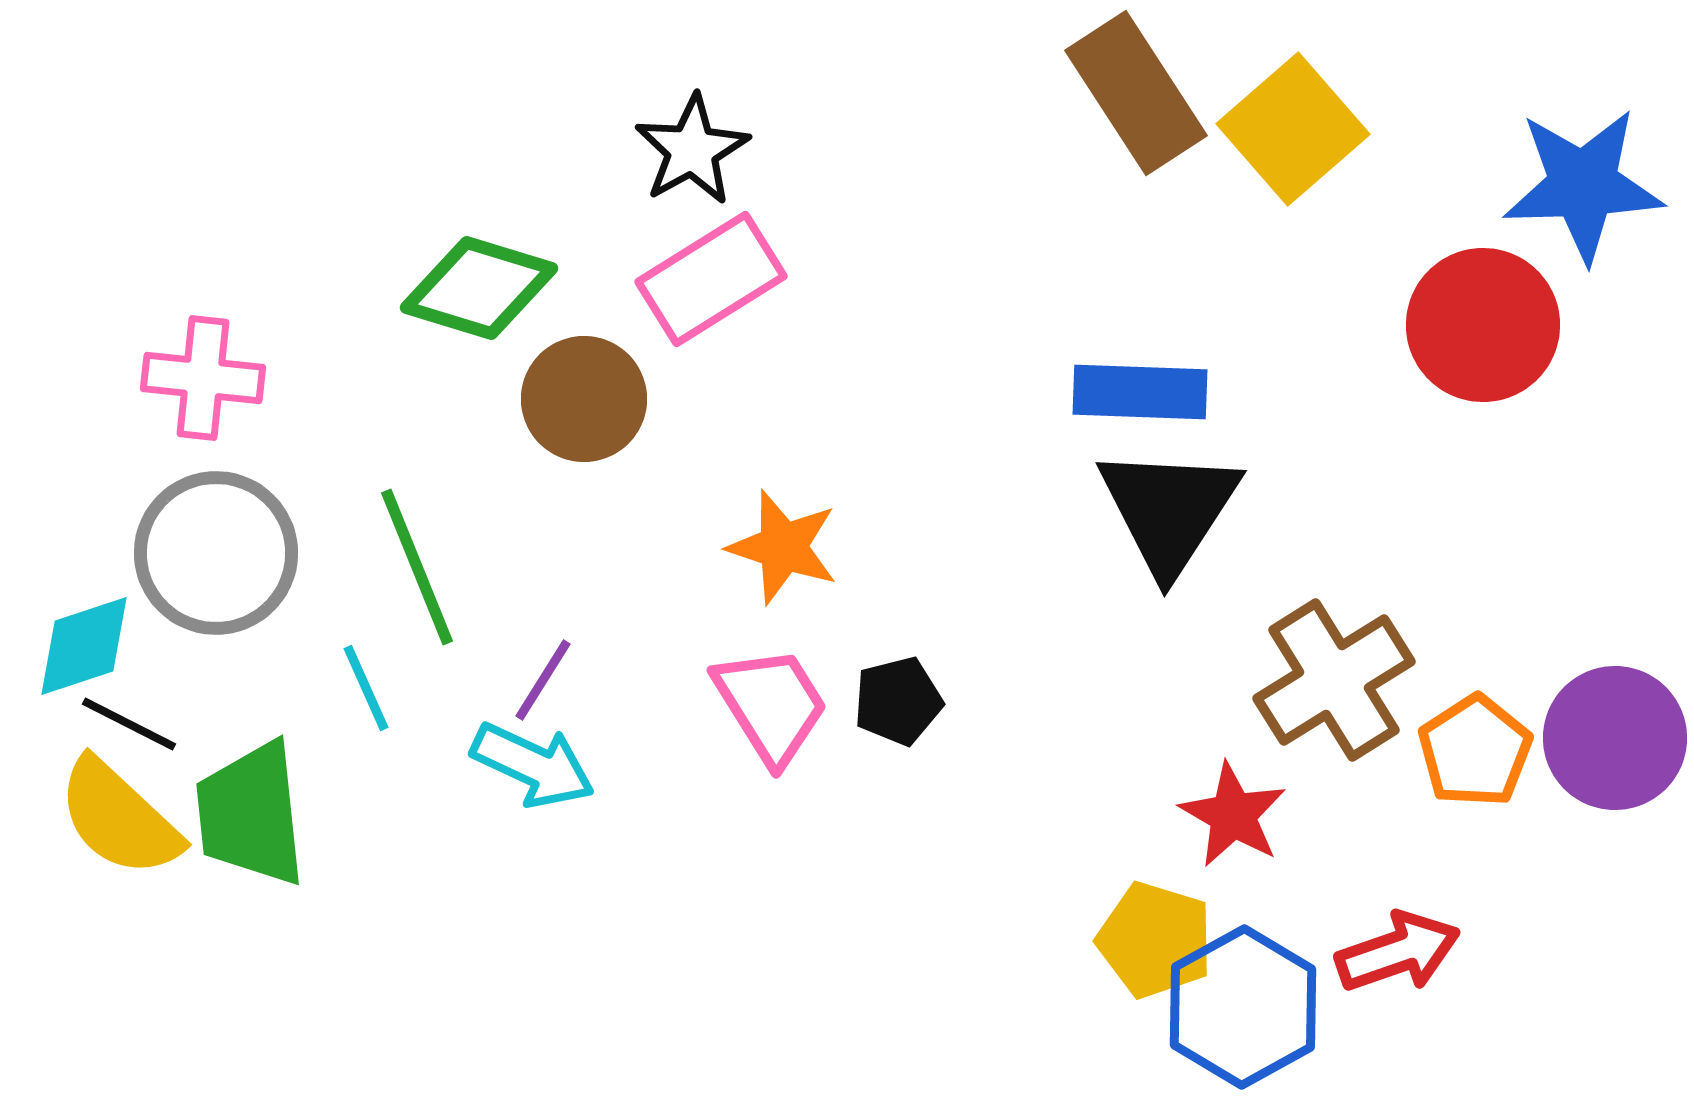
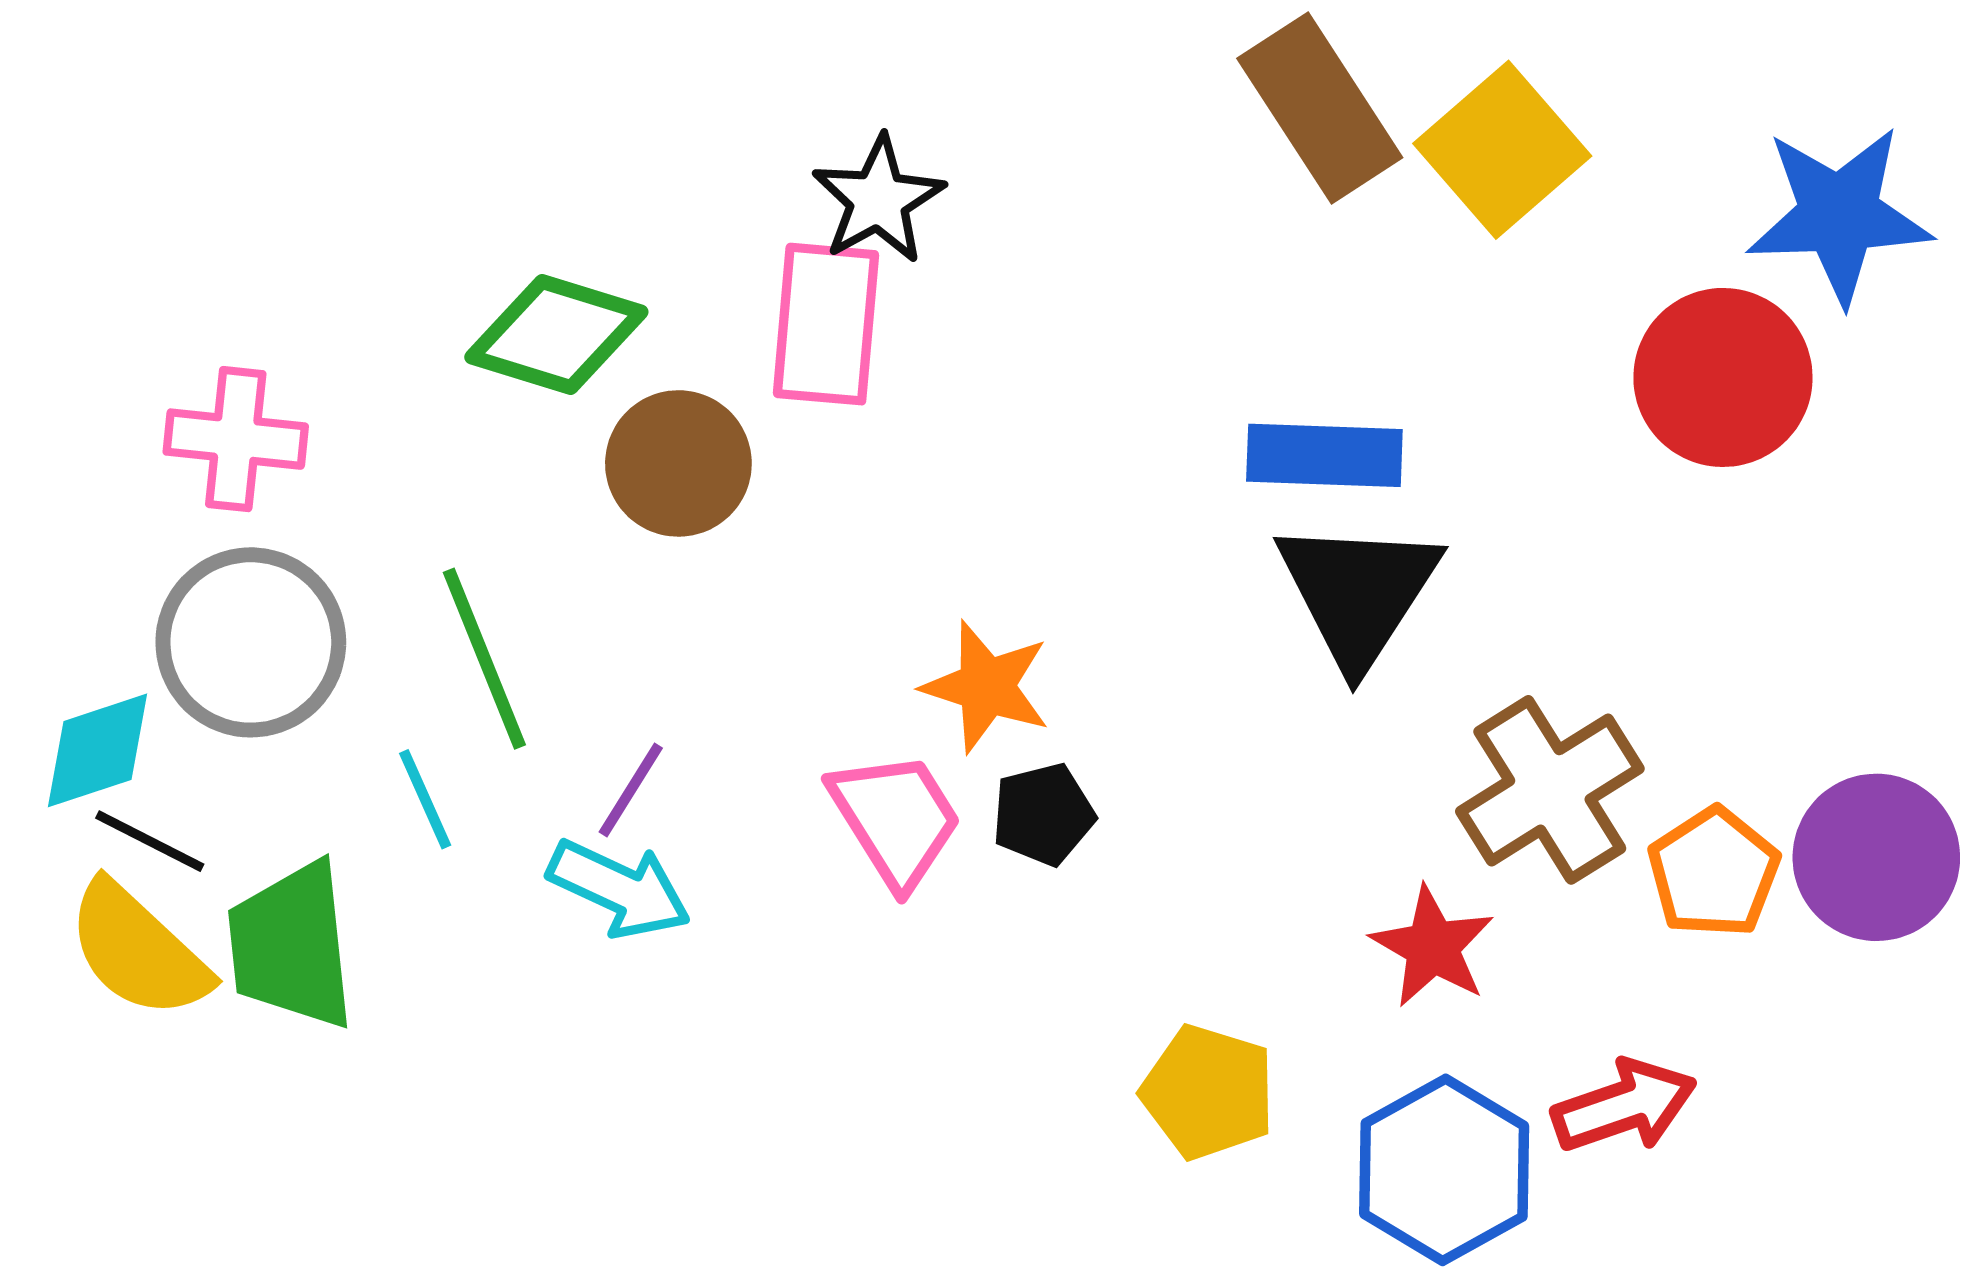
black star: (692, 150) -> (878, 200), moved
pink rectangle: (711, 279) -> (826, 324), turned -53
orange star: (783, 547) -> (986, 687), moved
yellow pentagon: (1155, 940) -> (1208, 1092), moved

